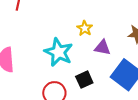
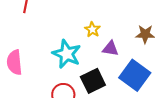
black square: (84, 80) -> (93, 81), size x1.4

